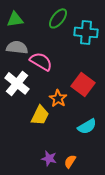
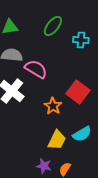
cyan cross: (86, 32) -> (81, 40), size x0.7
yellow trapezoid: (40, 115) -> (57, 140), moved

